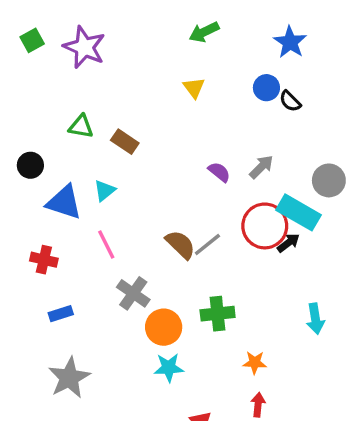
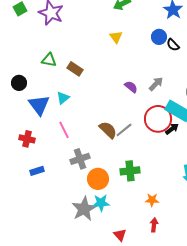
blue triangle: (64, 202) -> (39, 105), turned 35
gray cross: (133, 293) -> (80, 159), turned 36
gray star: (69, 378) -> (84, 209), moved

